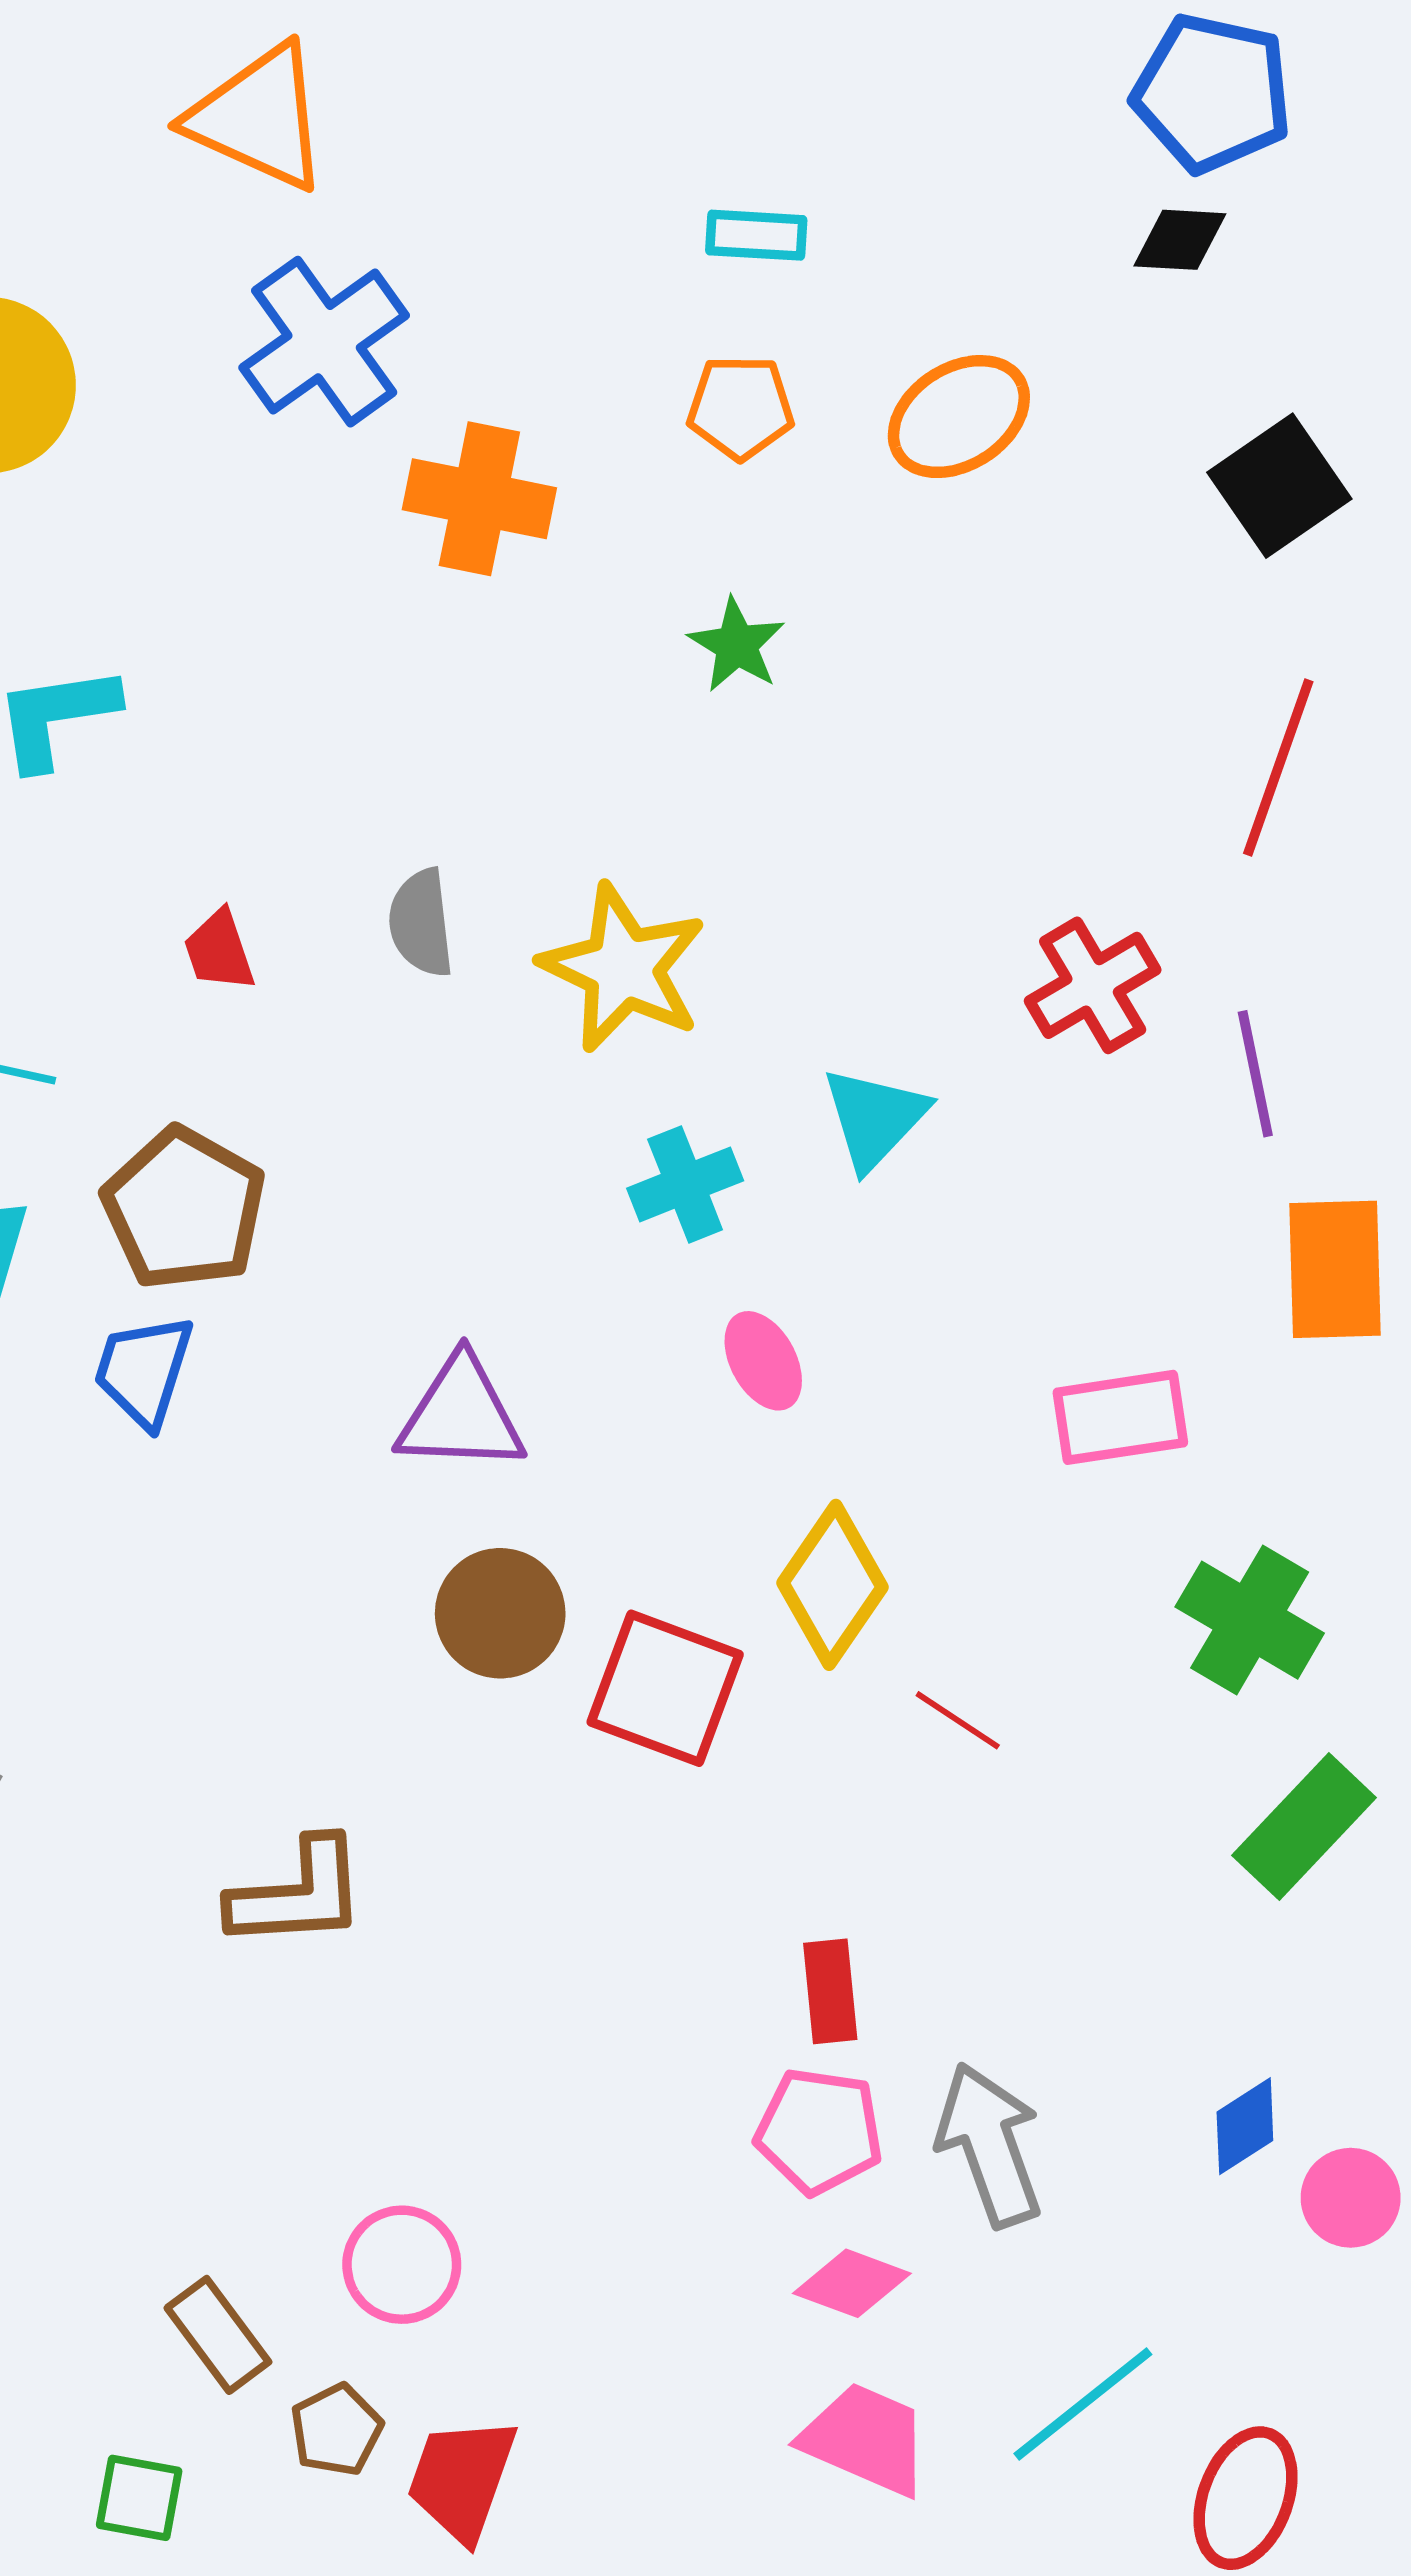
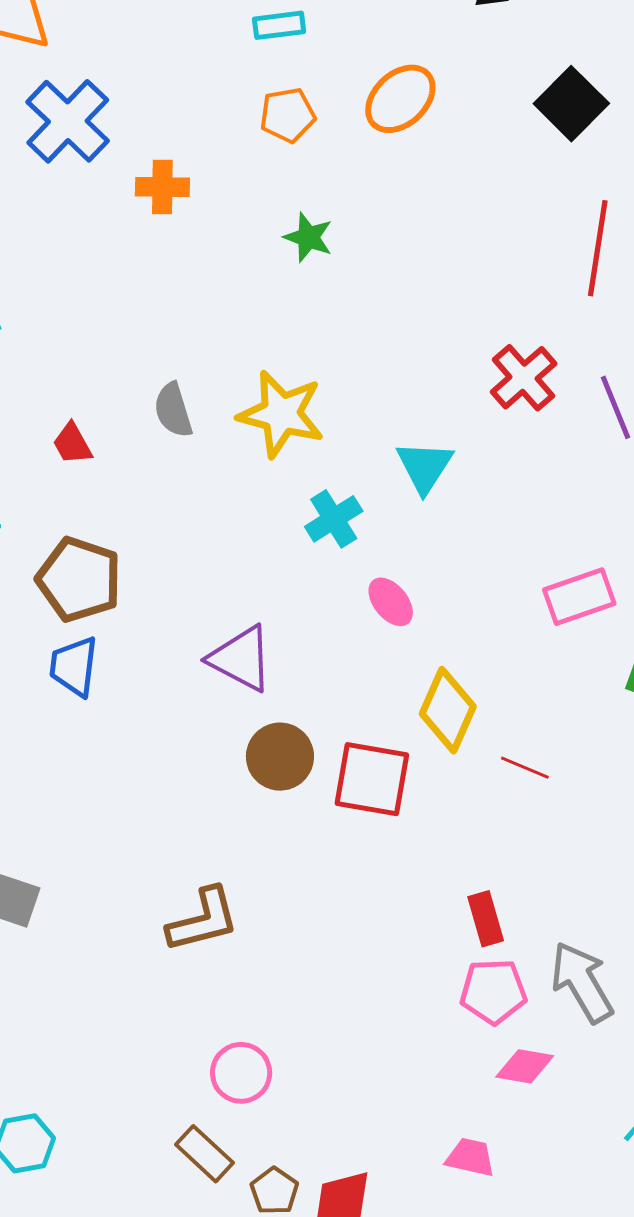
orange cross: (479, 499) -> (162, 187), size x0.7
purple triangle: (461, 1415) -> (241, 659), turned 36
pink circle: (402, 2265) -> (241, 1073), moved
pink trapezoid: (865, 2439) -> (470, 1157), moved, size x0.7

